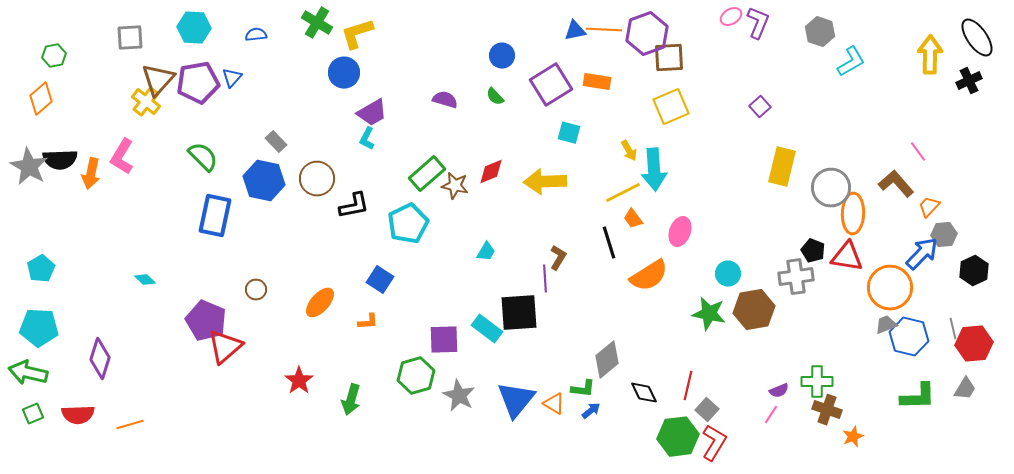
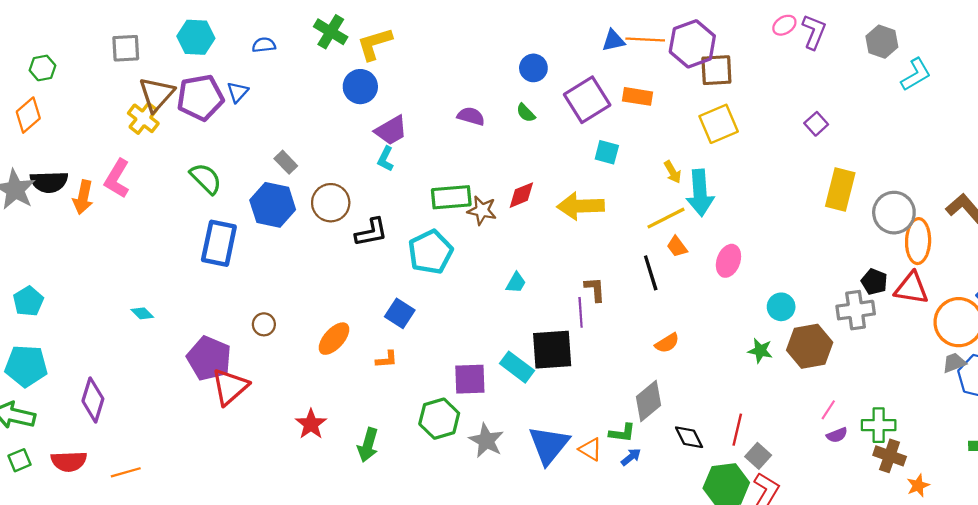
green rectangle: (427, 174) -> (451, 197), turned 36
brown L-shape: (558, 258) -> (595, 289), turned -35
orange semicircle: (649, 276) -> (667, 343), moved, size x0.6
green star: (709, 314) -> (760, 351), size x0.7
pink line: (771, 415) -> (828, 410), moved

